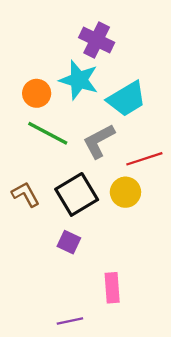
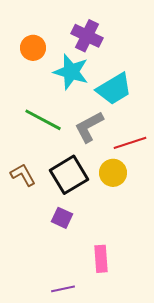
orange circle: (37, 93) -> (33, 48), moved

